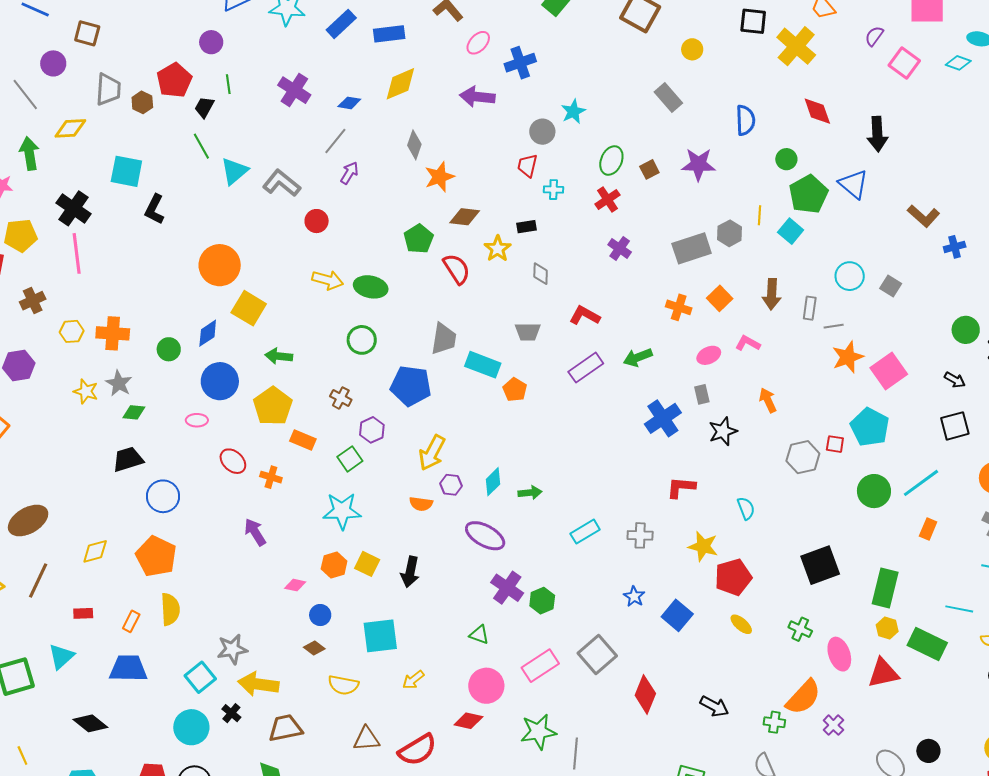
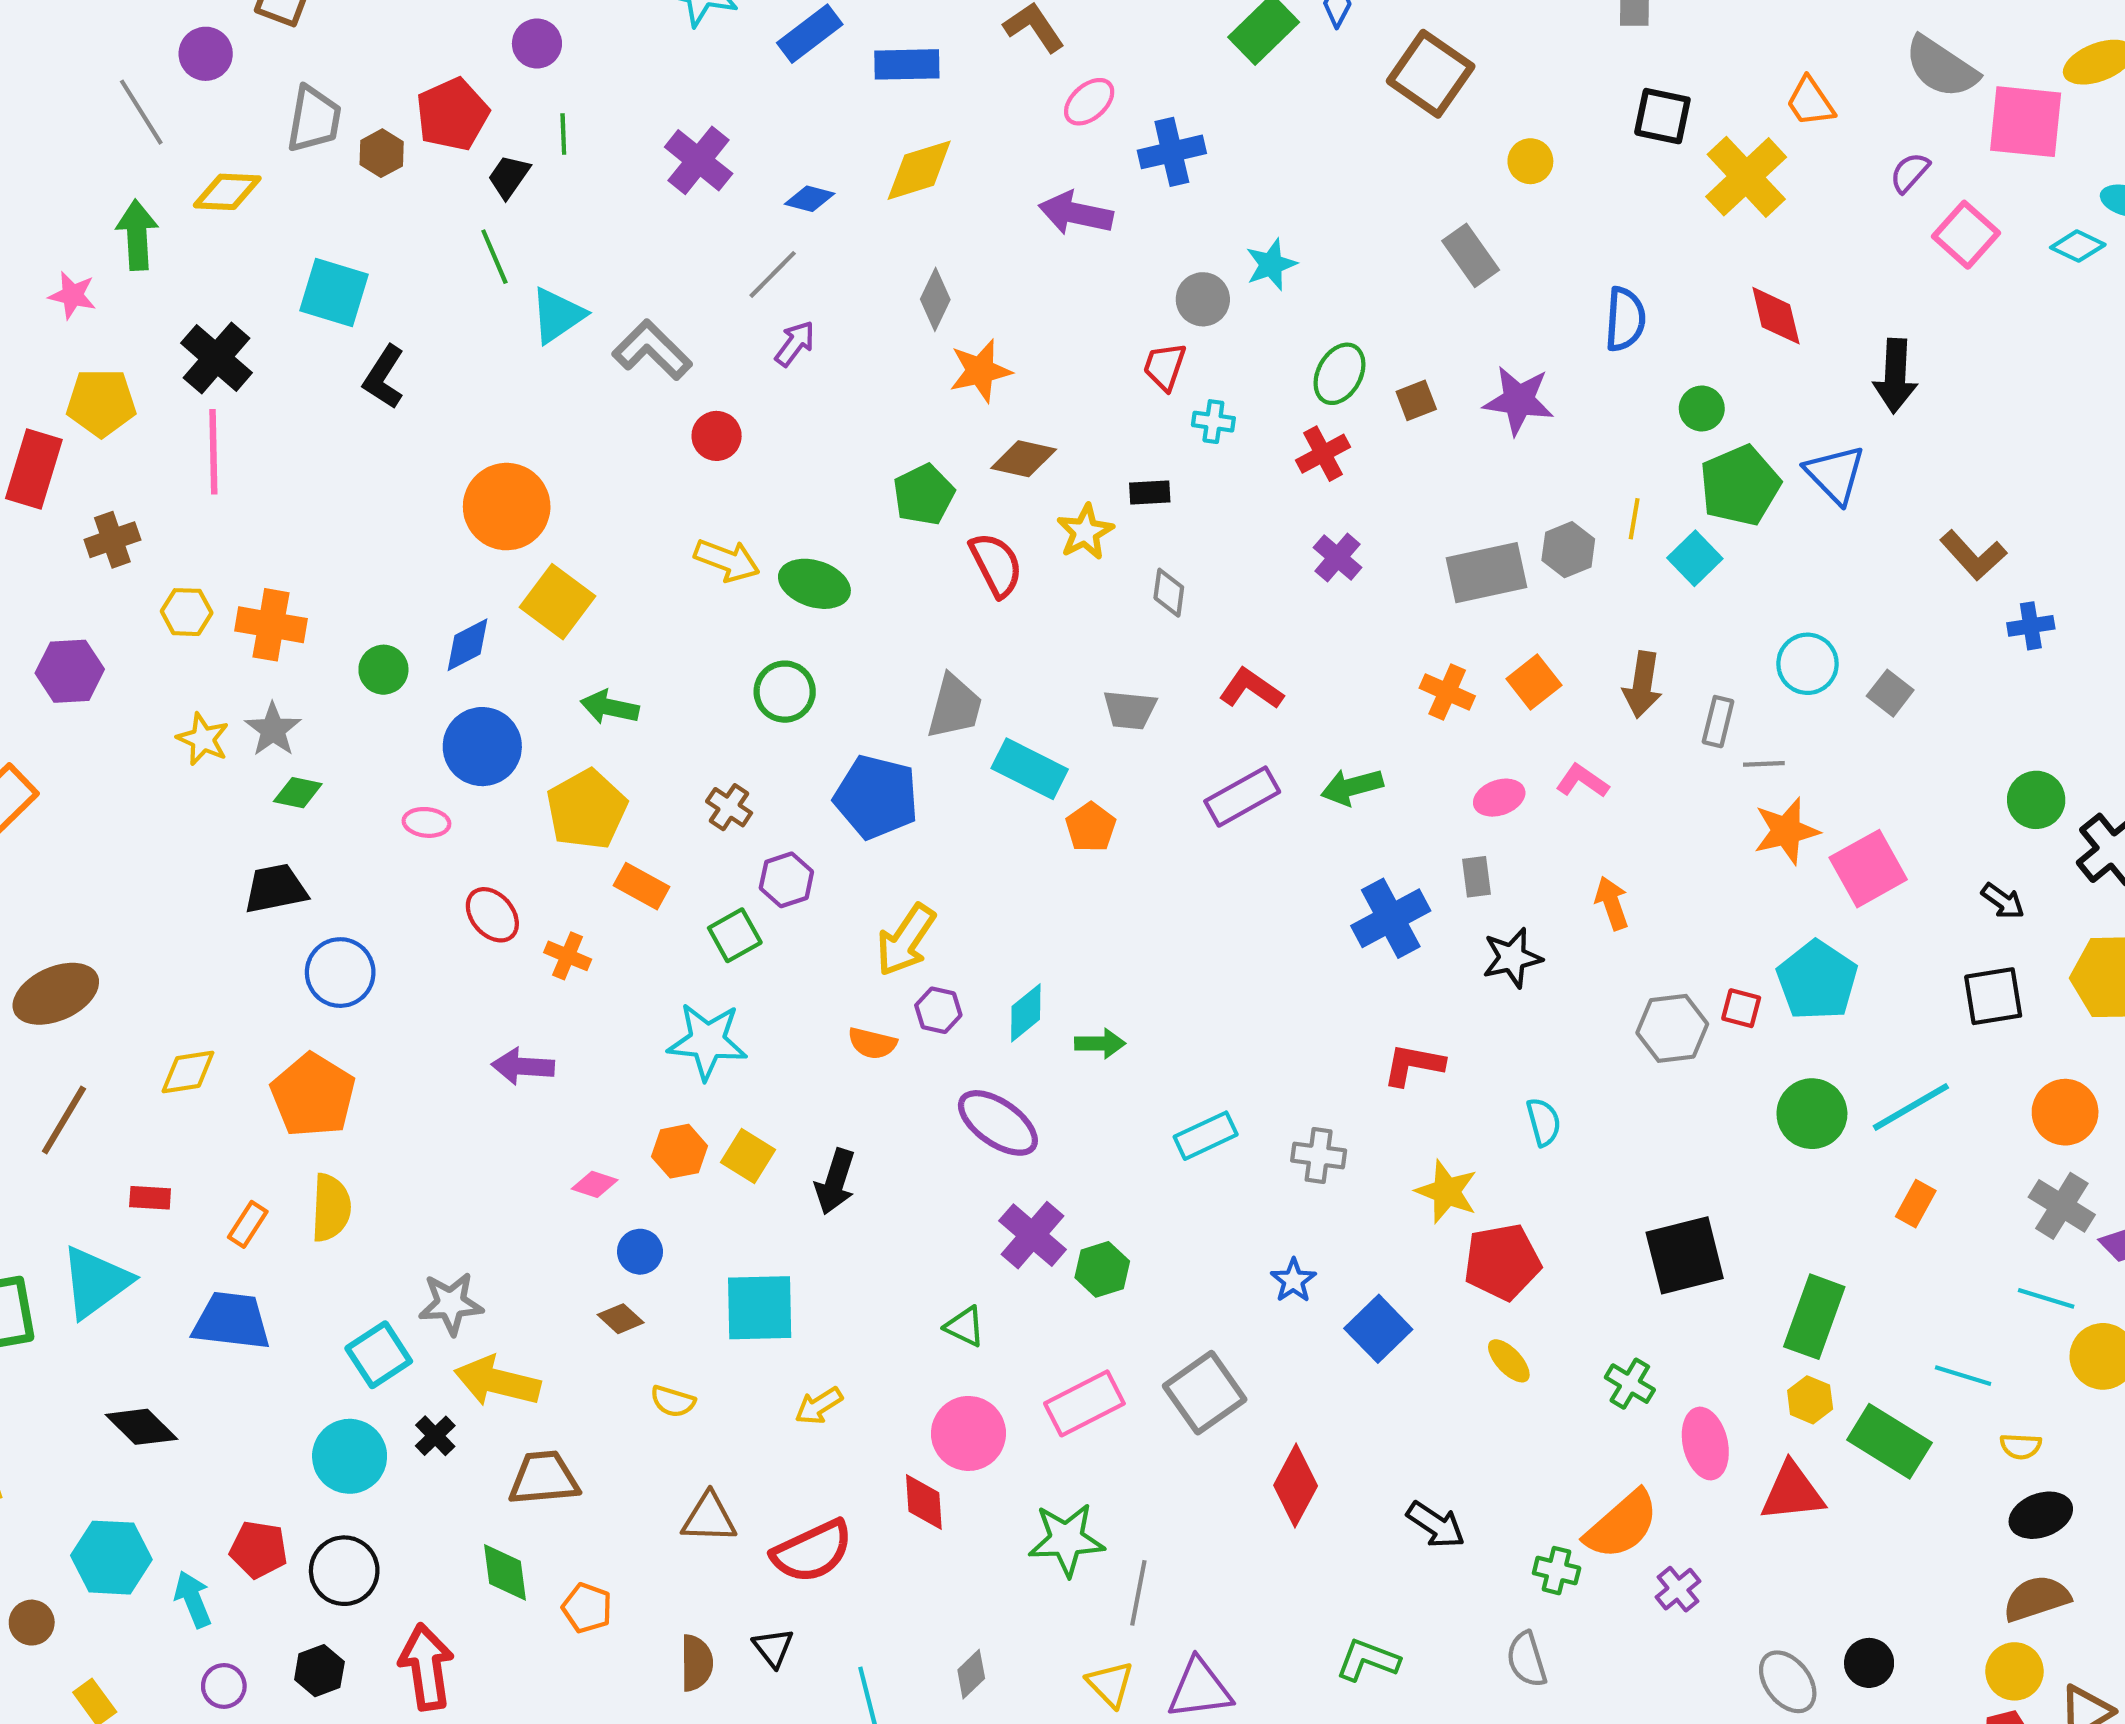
purple arrow: (255, 532) -> (523, 1066), turned -60
cyan triangle: (61, 656) -> (96, 1282), size x1.4
yellow semicircle: (343, 685) -> (673, 1401), size x0.7
red diamond: (468, 721) -> (924, 1502), turned 68

